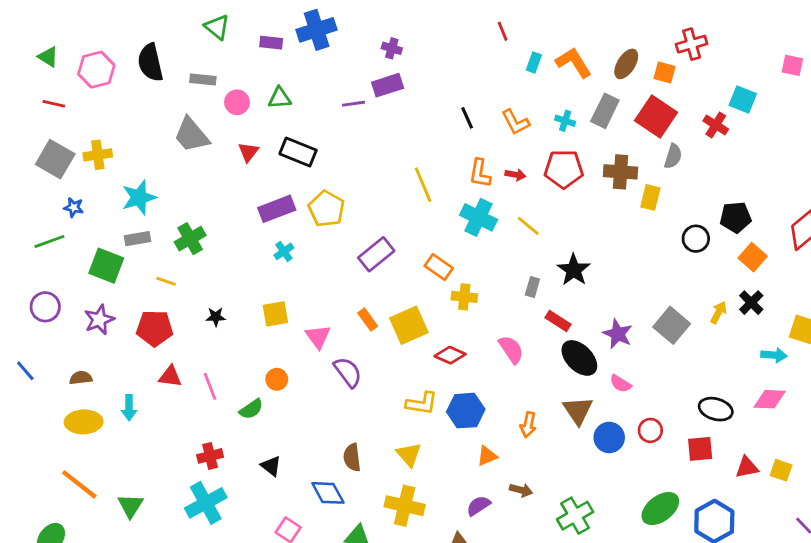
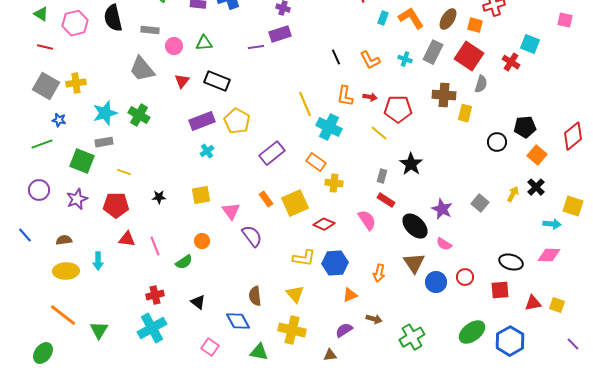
red pentagon: (564, 169) -> (398, 109), moved
cyan cross: (478, 217) -> (329, 127), moved
green cross: (190, 239) -> (139, 115), moved, turned -30
red rectangle: (558, 321) -> (386, 200), moved
gray square: (672, 325) -> (480, 203), size x0.7

